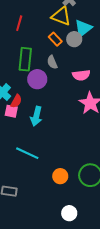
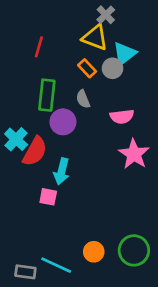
red semicircle: (16, 101) -> (35, 151), size x1.6
pink square: (11, 111) -> (48, 197), moved
cyan line: (27, 153) -> (56, 265), moved

